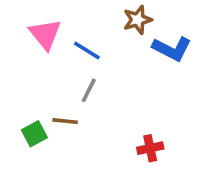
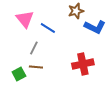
gray line: (89, 90) -> (34, 48), moved
red cross: (150, 148) -> (83, 64), moved, size x1.5

